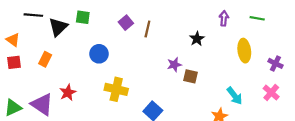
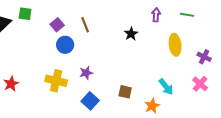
purple square: (126, 23) -> (57, 25), moved
brown line: (147, 29) -> (85, 25), turned -35
blue circle: (99, 54) -> (65, 45), moved
purple star: (174, 65) -> (86, 73), moved
brown square: (190, 76) -> (125, 92), moved

